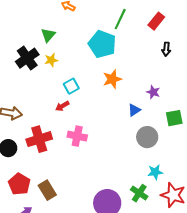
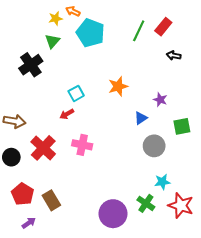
green line: (120, 19) -> (139, 31), moved
cyan pentagon: (102, 44) -> (90, 33), moved
black arrow: (166, 49) -> (174, 55), turned 96
yellow star: (51, 60) -> (55, 18), moved
red cross: (39, 139) -> (43, 148), turned -30

